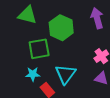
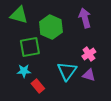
cyan triangle: (65, 74) -> (67, 71), moved

